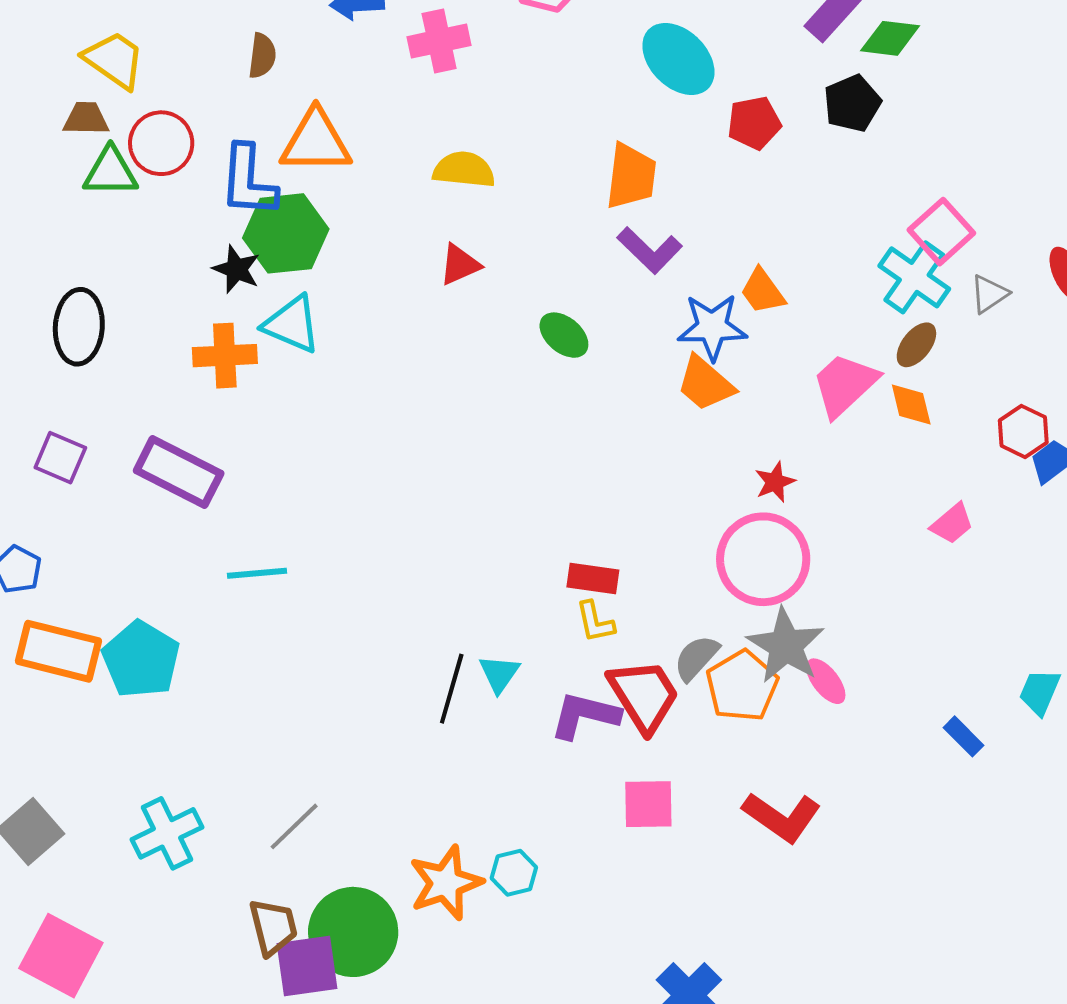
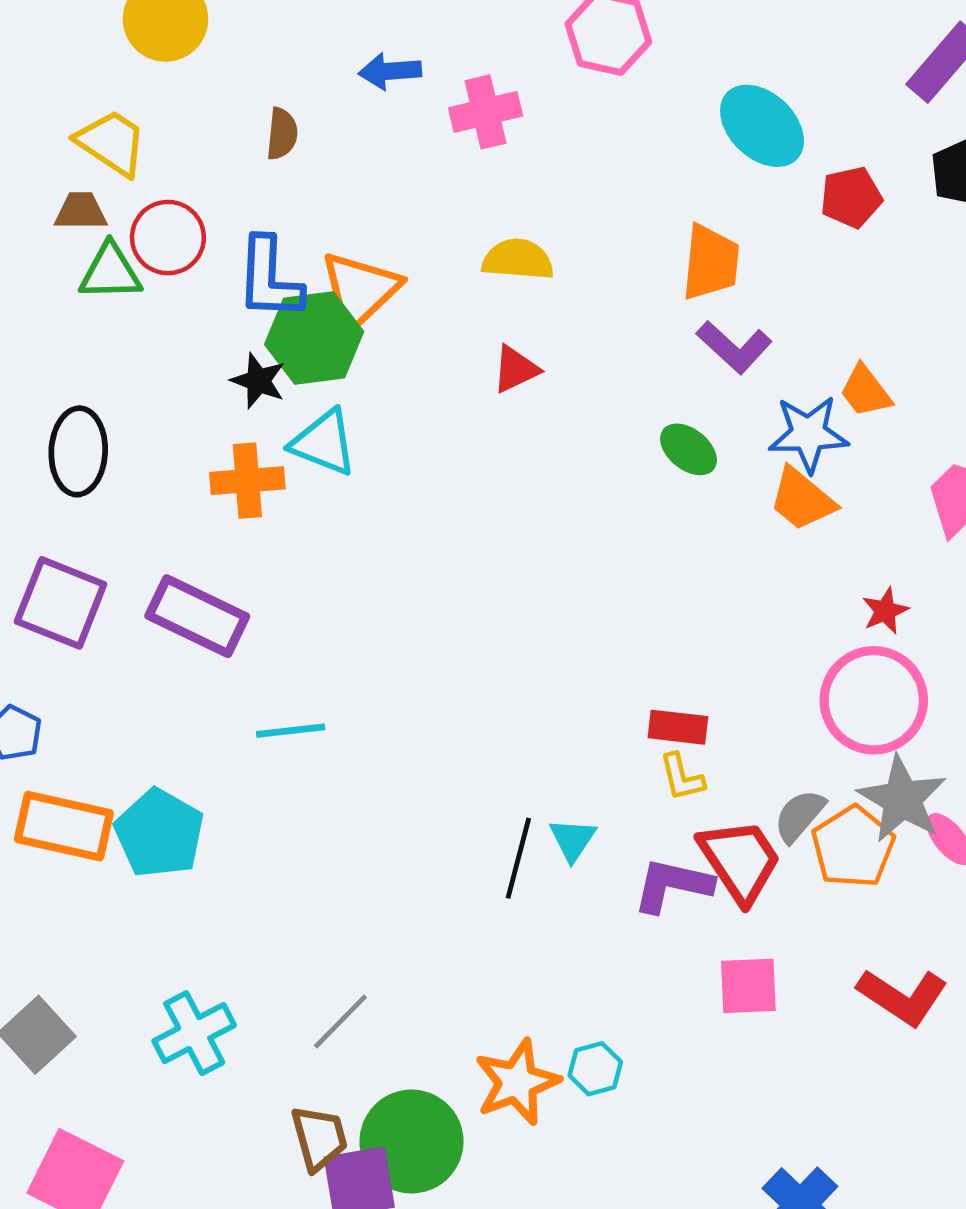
orange triangle: (316, 142) -> (360, 290), moved, turned -42
green ellipse: (564, 335) -> (688, 449), moved
purple square: (60, 458) -> (61, 603), size x1.5

